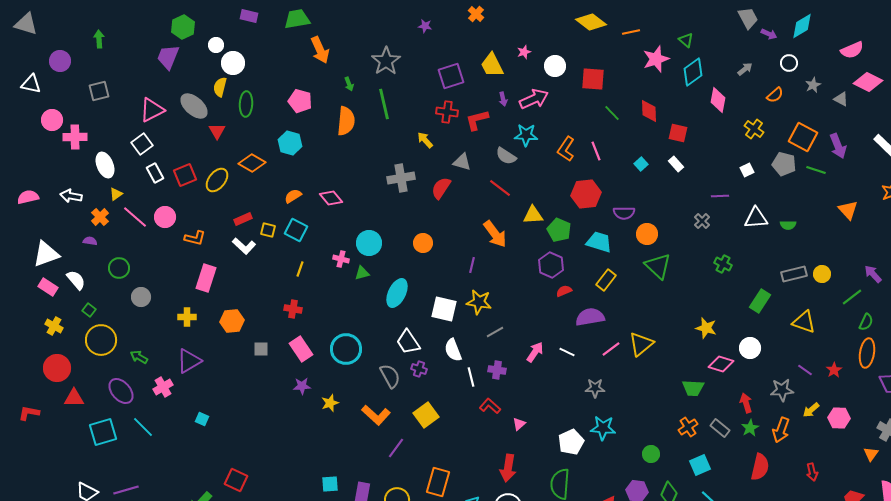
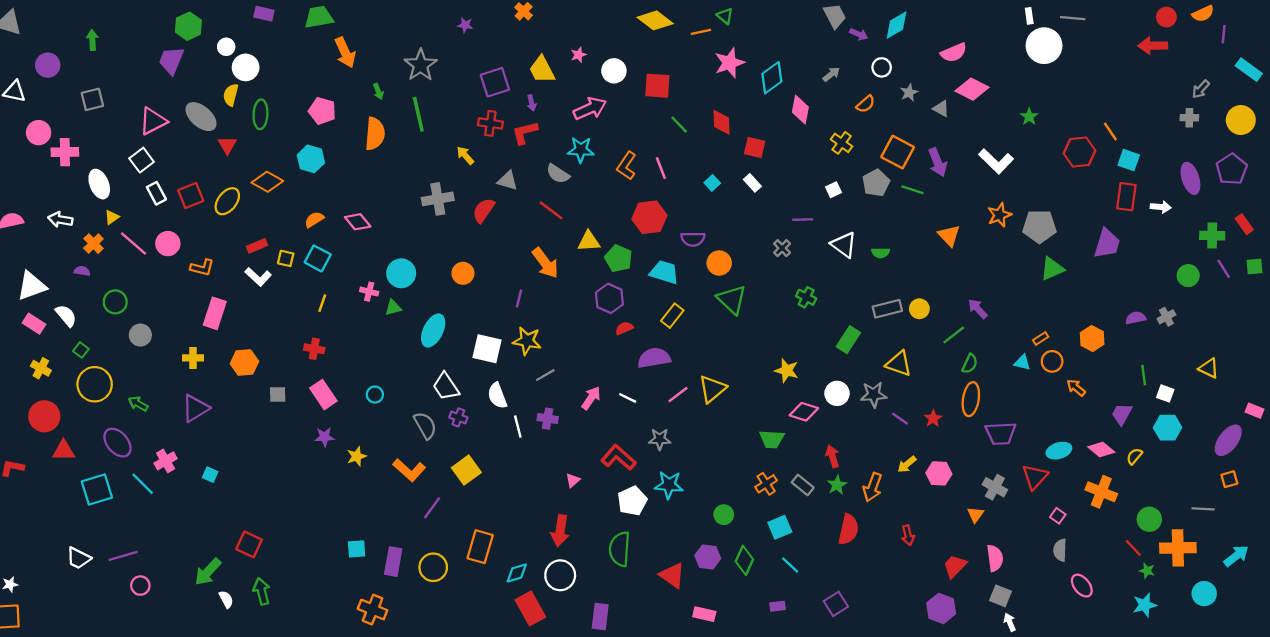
green triangle: (686, 40) -> (725, 16), moved
purple arrow: (503, 99) -> (532, 103), moved
gray pentagon: (784, 164) -> (876, 183), turned 30
white triangle: (756, 218) -> (844, 245), turned 40
cyan circle: (346, 349) -> (375, 395), size x0.5
pink cross: (163, 387) -> (166, 461), moved
gray star: (782, 390) -> (874, 395), moved
red L-shape: (490, 406) -> (619, 457), moved, size x1.4

